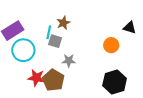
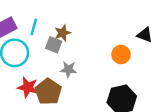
brown star: (63, 23) -> (63, 33), moved
cyan line: (49, 32) -> (34, 27), moved

